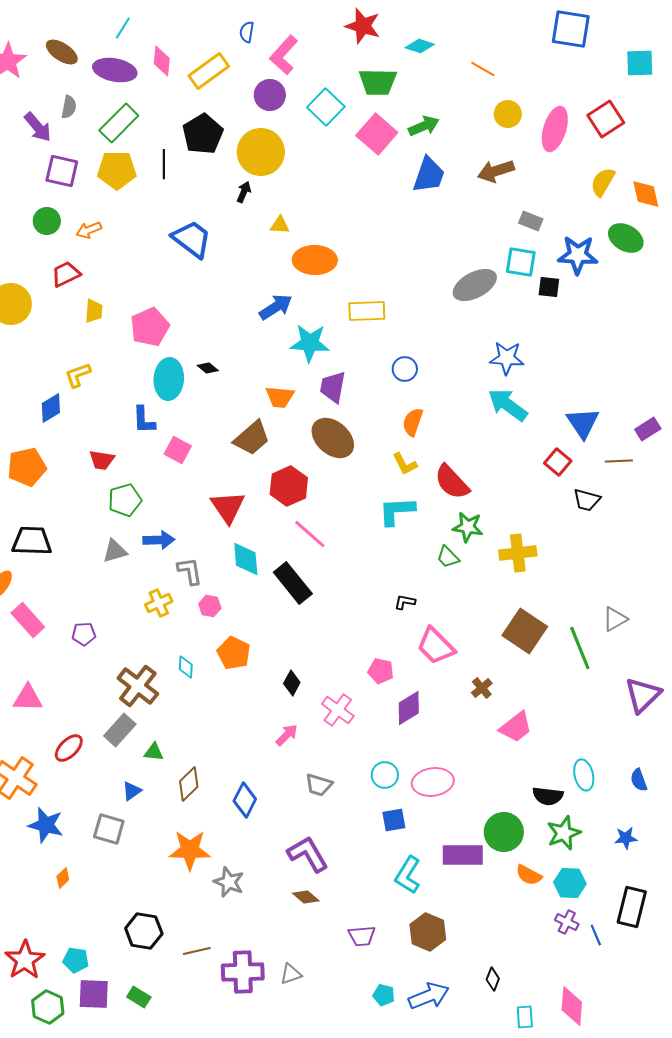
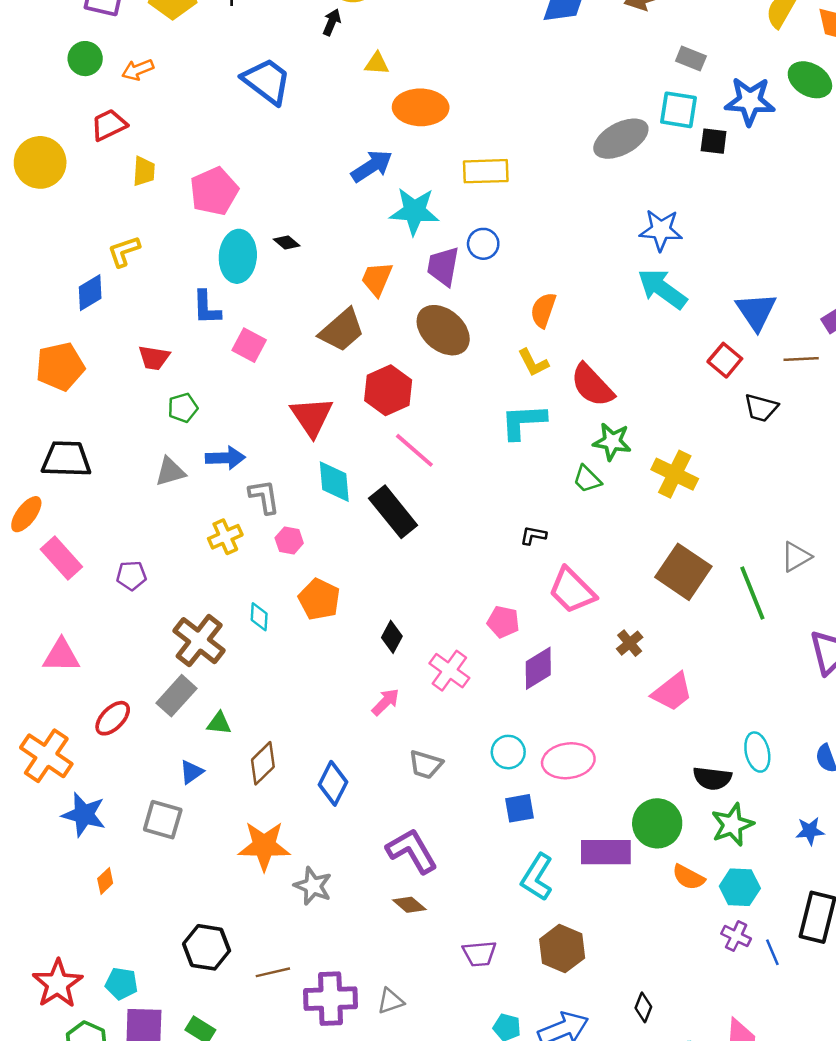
blue circle: (405, 369) -> (483, 244), moved
orange trapezoid: (280, 397) -> (377, 279), turned 108
green pentagon: (125, 500) -> (183, 408), size x0.7
yellow cross: (518, 553) -> (675, 474), turned 33

